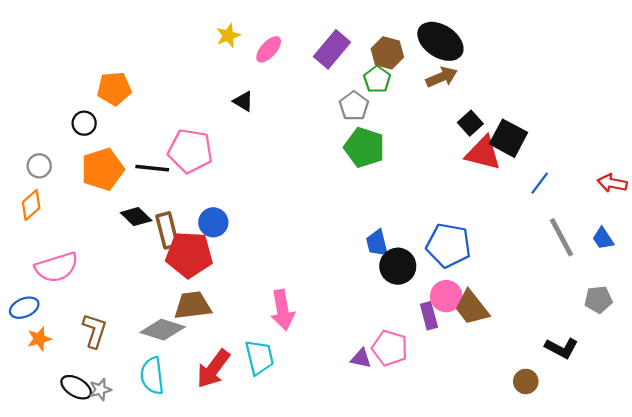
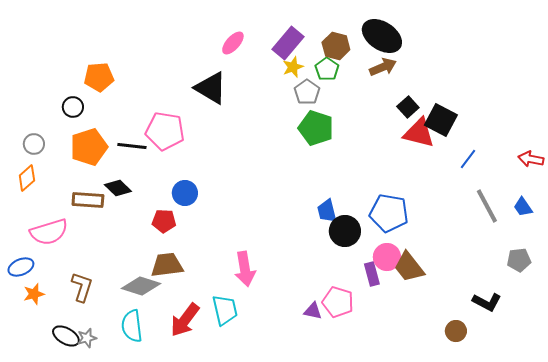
yellow star: (228, 36) -> (293, 67), moved
black triangle: (243, 101) -> (211, 88), size x1.8
brown rectangle: (167, 230) -> (88, 200), moved, turned -72
red pentagon: (189, 255) -> (164, 221), size x0.6

